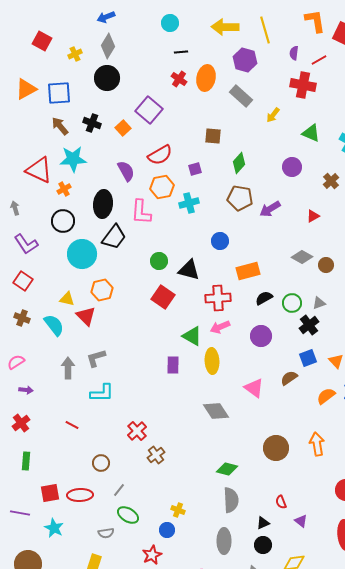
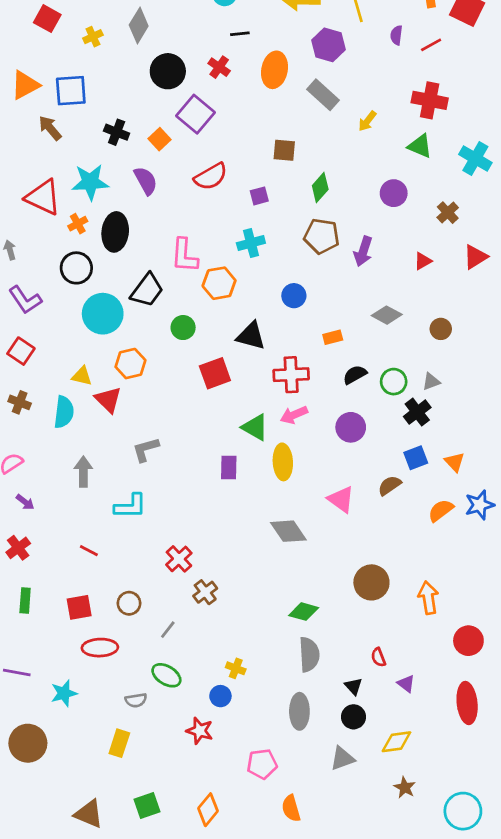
black circle: (107, 78) -> (168, 71), moved
red cross: (179, 79) -> (219, 67), moved
red cross: (303, 85) -> (430, 100), moved
brown arrow: (60, 126) -> (50, 128), moved
purple semicircle: (126, 171) -> (146, 181), moved
orange hexagon: (162, 187) -> (219, 283), moved
black ellipse: (103, 204) -> (115, 232), moved
purple arrow: (270, 209) -> (363, 251), turned -40
gray diamond: (302, 257) -> (387, 315), moved
green circle: (159, 261) -> (183, 328), moved
orange rectangle: (248, 271) -> (333, 337), size x0.6
red square: (163, 297) -> (215, 373), turned 35
cyan semicircle: (54, 325) -> (64, 412), turned 45
gray L-shape: (96, 358) -> (146, 449), moved
purple arrow: (26, 390) -> (25, 502), turned 32
orange arrow: (317, 444) -> (428, 598), moved
gray line: (119, 490) -> (168, 630), moved
red square: (50, 493) -> (79, 607), moved
black triangle: (263, 523) -> (353, 686), turned -48
cyan star: (54, 528) -> (64, 693), turned 30
red star: (152, 555) -> (200, 731), turned -30

